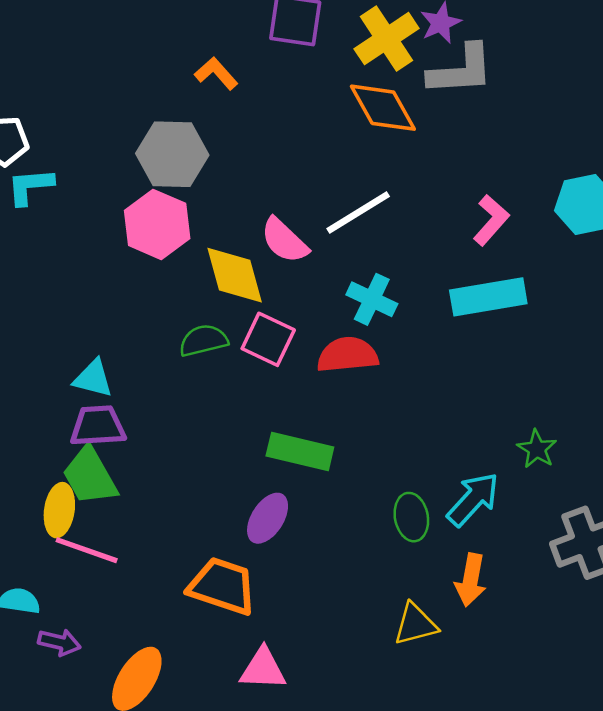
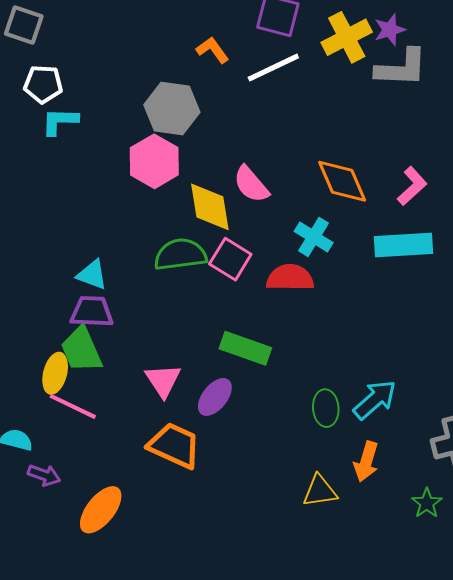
orange diamond: (383, 108) -> (342, 181), moved
white line: (358, 212) -> (273, 68), moved
green semicircle: (203, 340) -> (180, 255), size x1.4
green star: (537, 449) -> (427, 503), moved
pink triangle: (263, 669) -> (163, 380), moved, turned 48

